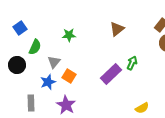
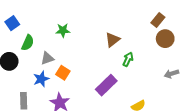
brown triangle: (117, 29) -> (112, 40), moved
gray triangle: (54, 62) -> (47, 58), turned 32
purple rectangle: (111, 74) -> (106, 85), moved

